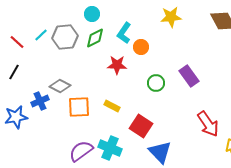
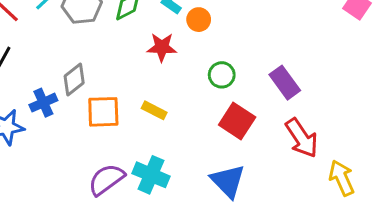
purple rectangle: (189, 76) -> (285, 83), moved
gray diamond: (60, 86) -> (74, 80), turned -65
red square: (141, 126) -> (237, 121), moved

